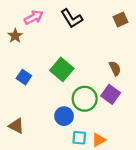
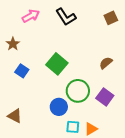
brown star: (15, 36) -> (13, 44), moved
brown semicircle: (115, 68) -> (106, 63), turned -104
purple square: (111, 94) -> (105, 97), moved

